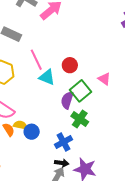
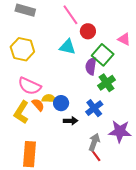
pink line: (36, 60) -> (70, 15), moved
green cross: (80, 119) -> (106, 83), turned 30
black arrow: (62, 163) -> (71, 121), moved

